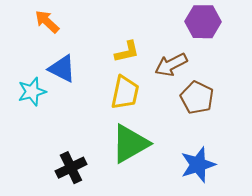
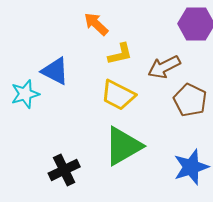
orange arrow: (47, 22) -> (96, 24), moved
yellow trapezoid: (125, 93) -> (118, 95), turned 105

